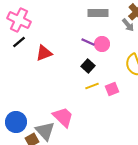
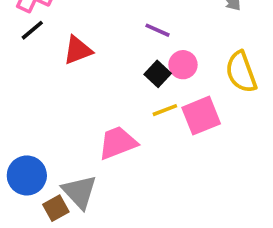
pink circle: (102, 44) -> (183, 65), moved
pink square: (112, 89) -> (201, 116), size x1.5
pink trapezoid: (63, 117) -> (118, 143), moved, turned -65

